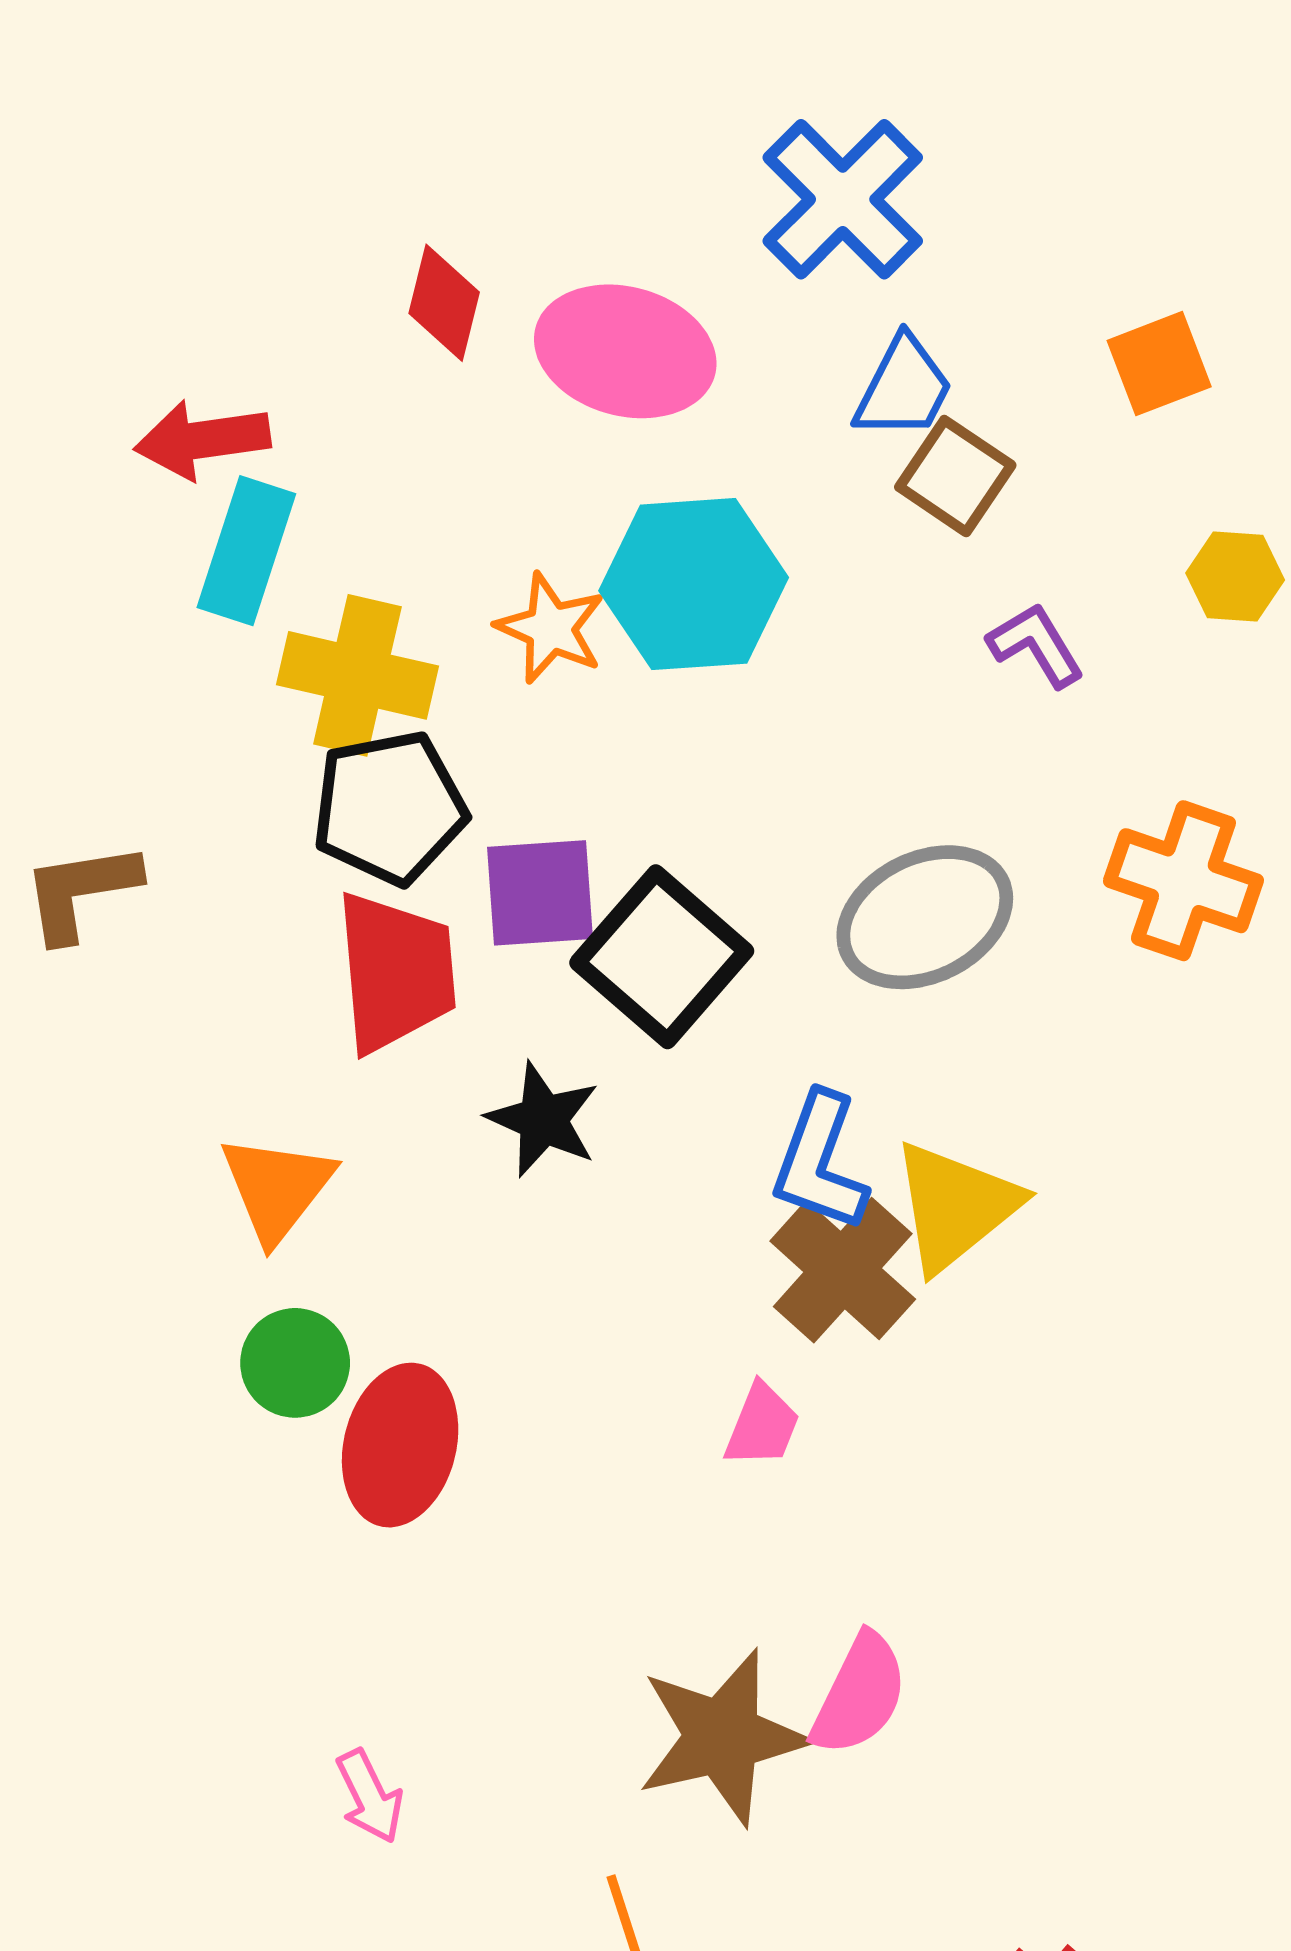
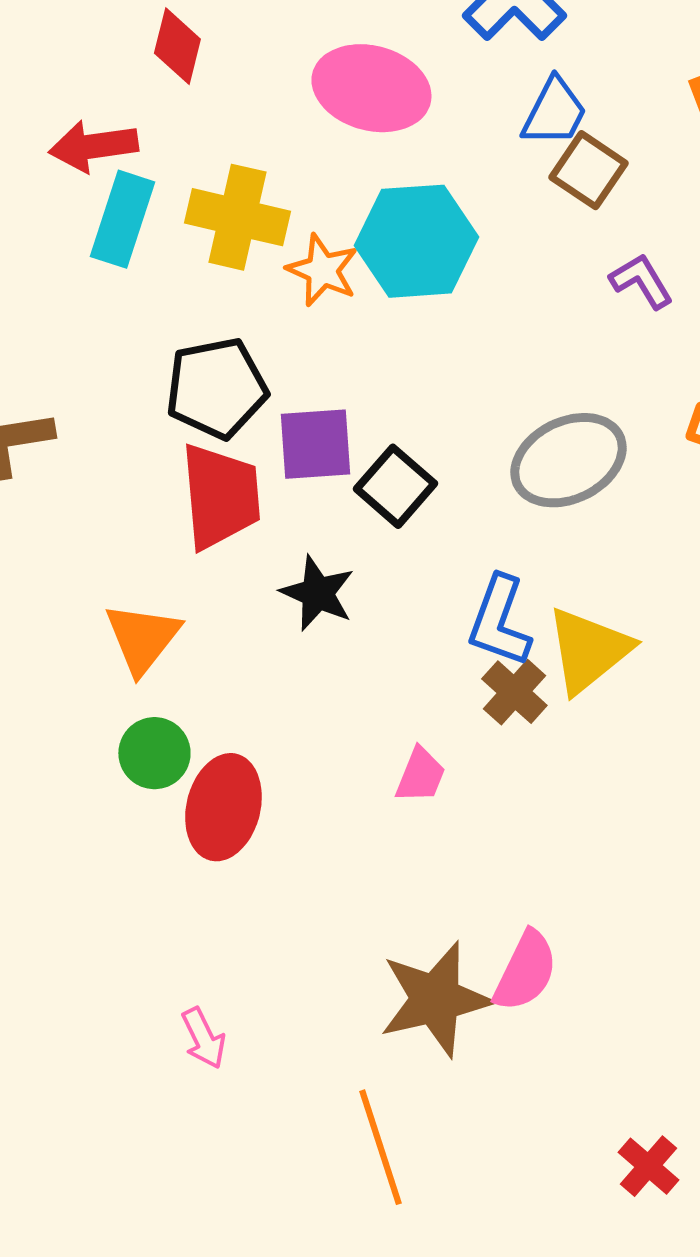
red diamond: (444, 303) -> (177, 46), moved
yellow cross: (357, 675) -> (237, 217), moved
black square: (662, 957) -> (395, 486), size x0.7
brown cross: (843, 1270) -> (514, 692), size x0.7
pink trapezoid: (762, 1425) -> (420, 775), moved

